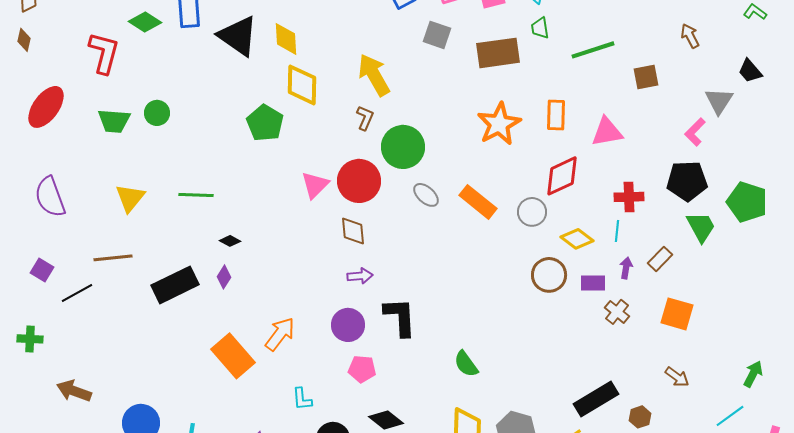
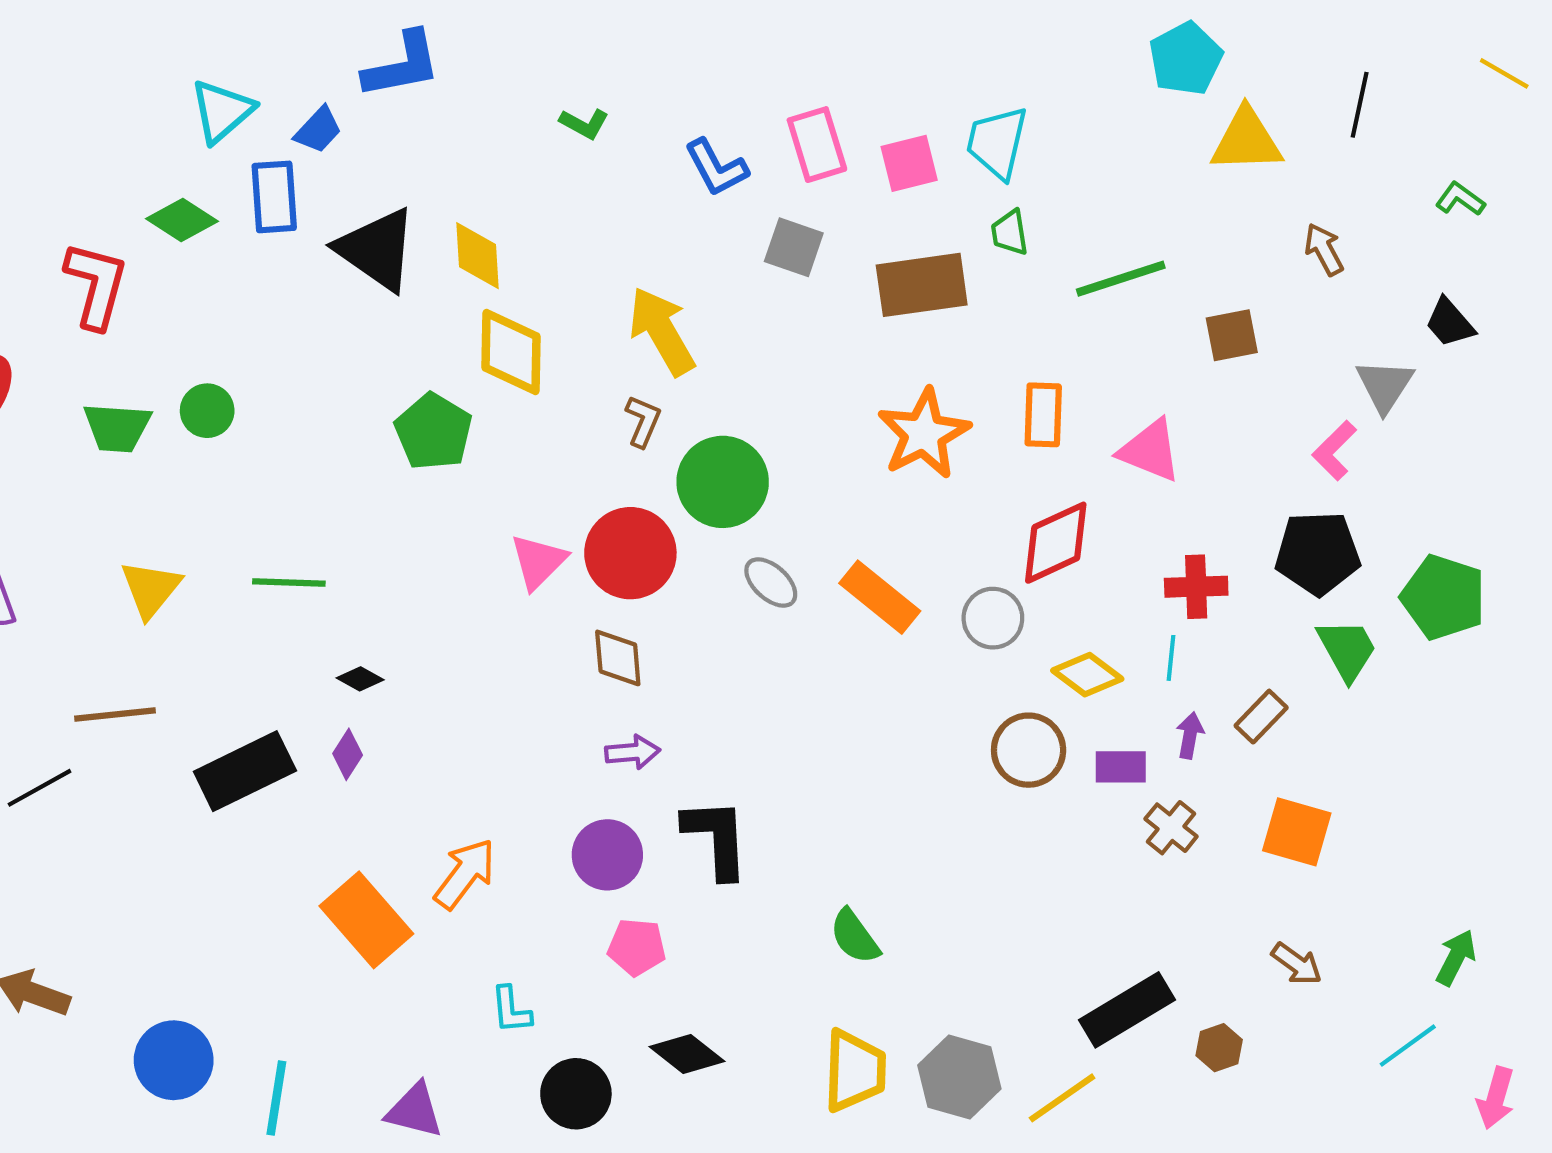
pink triangle: (607, 132) -> (1150, 450), turned 32

